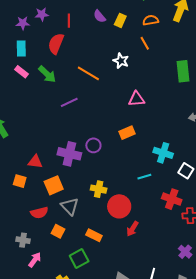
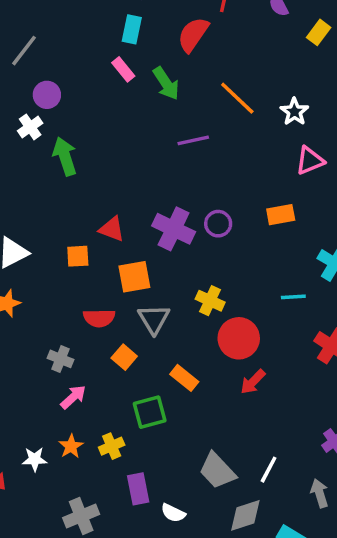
yellow rectangle: (120, 20) -> (319, 32), moved
white star: (121, 61) -> (294, 112), moved
pink triangle: (136, 99) -> (310, 161), turned -30
orange square: (20, 181) -> (78, 256), turned -32

